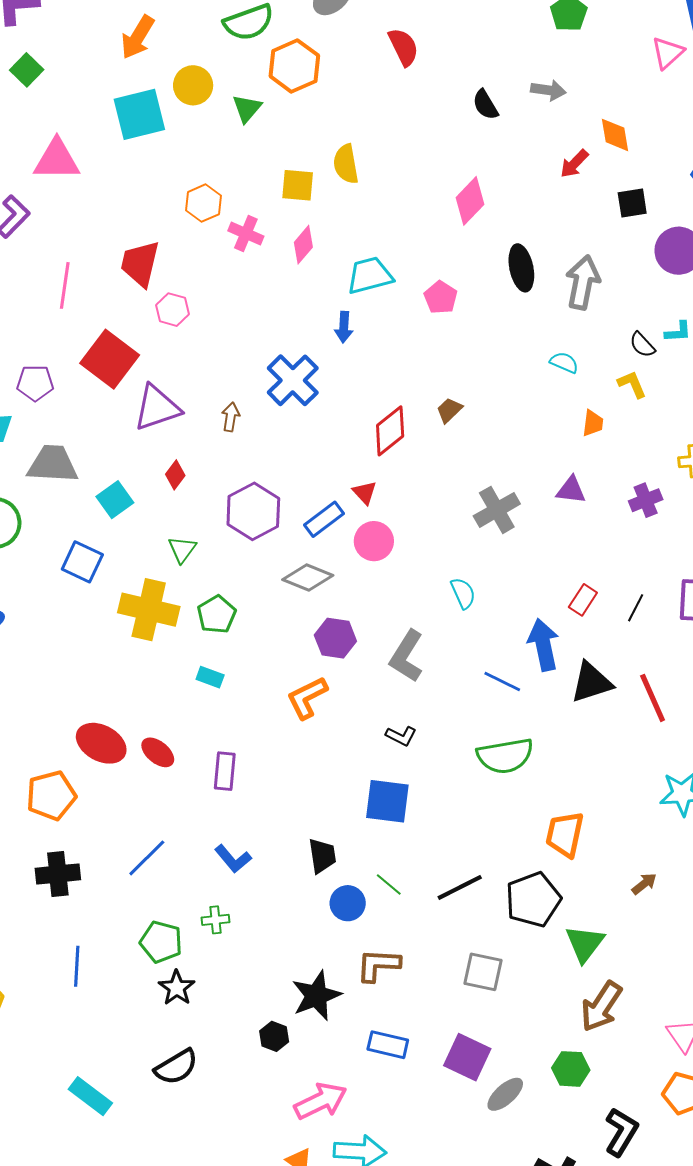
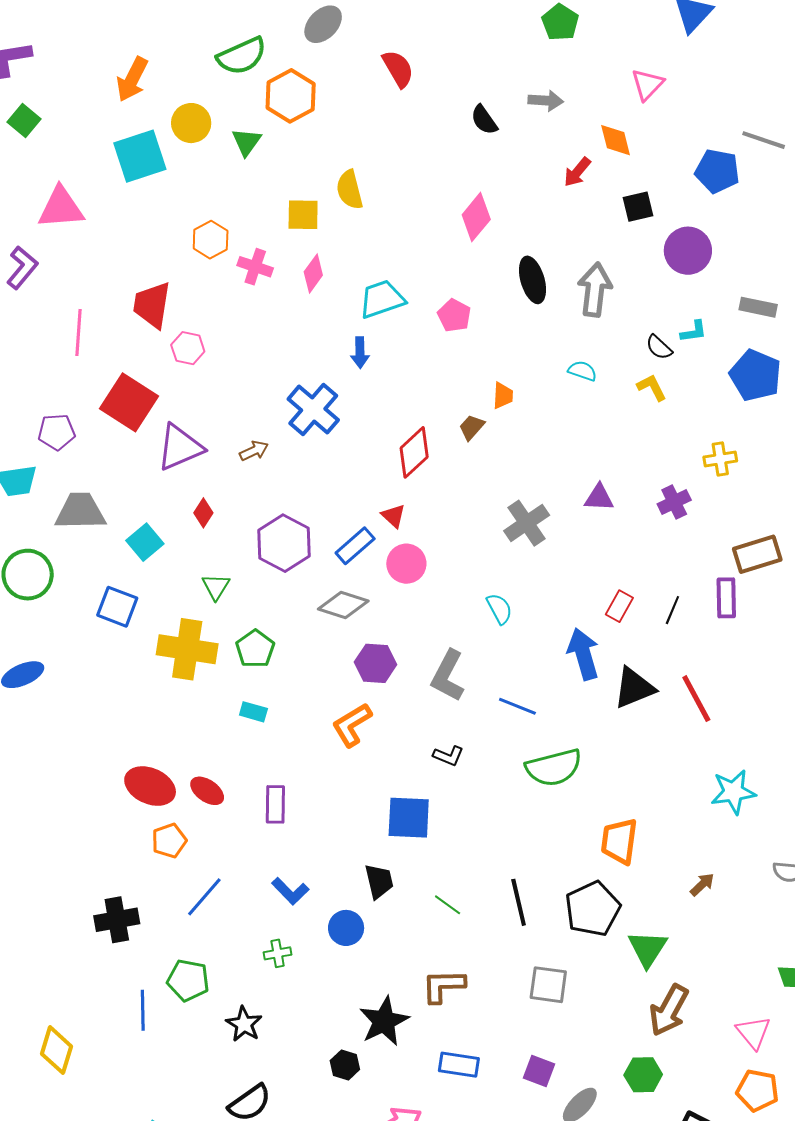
pink triangle: (668, 53) -> (647, 84), moved
brown arrow: (231, 417) -> (254, 451), turned 60
orange trapezoid: (593, 423) -> (503, 396), moved
blue line: (502, 681) -> (517, 706), moved
orange pentagon: (51, 795) -> (169, 841), moved, size x0.7
blue square: (387, 801) -> (409, 818), moved
black line: (460, 887) -> (519, 902), turned -72
blue circle: (348, 903) -> (346, 928), moved
green pentagon: (161, 942) -> (188, 980), moved
purple square: (467, 1057) -> (539, 1071), size x0.7

